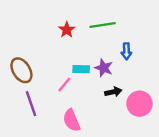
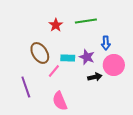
brown ellipse: (21, 70) -> (40, 53), moved
pink circle: (139, 104) -> (114, 65), moved

